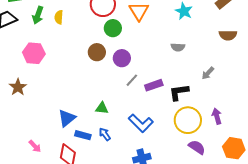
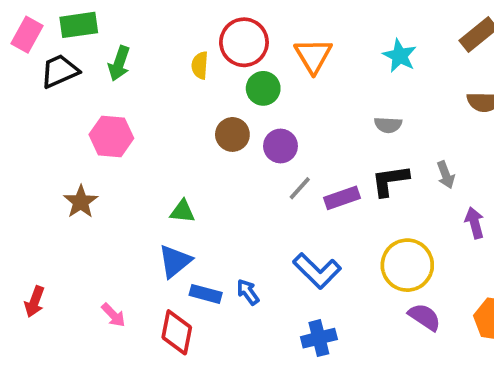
yellow semicircle: (59, 17) -> (200, 65), moved
gray arrow: (208, 73) -> (446, 175), turned -64
black L-shape: (179, 92) -> (390, 181), moved
green triangle: (102, 108) -> (183, 211), moved
purple arrow: (217, 116) -> (475, 223), moved

